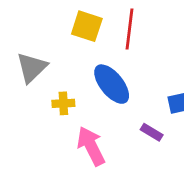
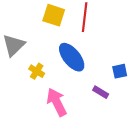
yellow cross: (63, 103) -> (37, 71), turned 35

